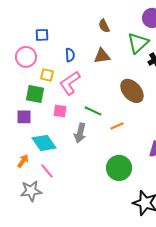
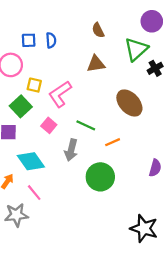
blue semicircle: (70, 55) -> (51, 40), moved
green square: (35, 94) -> (21, 106), turned 36
pink square: (60, 111) -> (49, 125), turned 32
green circle: (119, 168) -> (100, 177), moved

